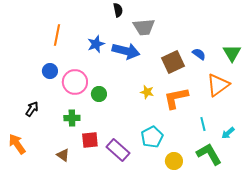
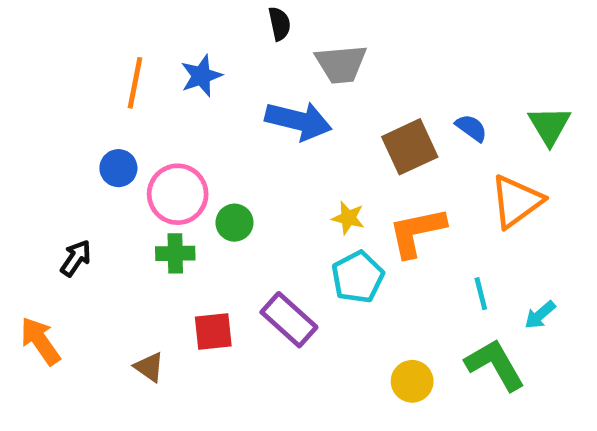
blue star: (96, 44) -> (201, 76), moved
green cross: (72, 118) -> (175, 253), moved
cyan pentagon: (152, 137) -> (358, 277), moved
purple rectangle: (118, 150) -> (289, 320), moved

